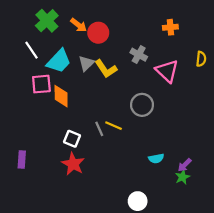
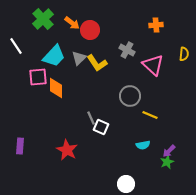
white line: (32, 50) -> (16, 46), moved
yellow line: (114, 126) -> (150, 115), moved
white square: (72, 139) -> (101, 127), moved

